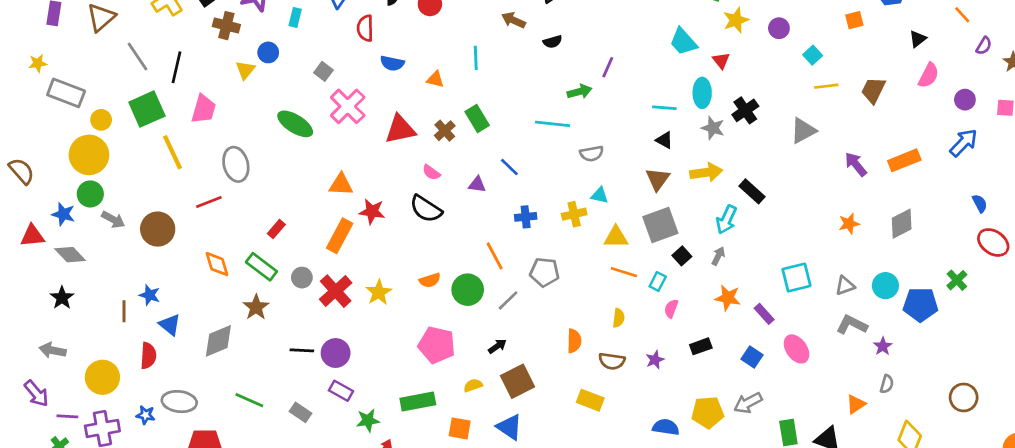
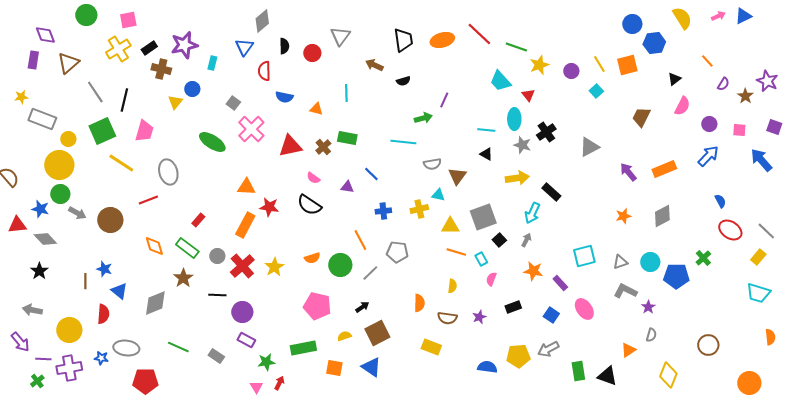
orange square: (854, 20) -> (627, 65), size x1.5
yellow line: (826, 86) -> (599, 64), moved, turned 66
green rectangle: (477, 119) -> (347, 138), turned -48
yellow line: (173, 152) -> (121, 163), turned -32
brown triangle: (658, 179) -> (457, 176), moved
cyan rectangle: (658, 282) -> (481, 259), turned -56
black line: (302, 350) -> (217, 295), moved

